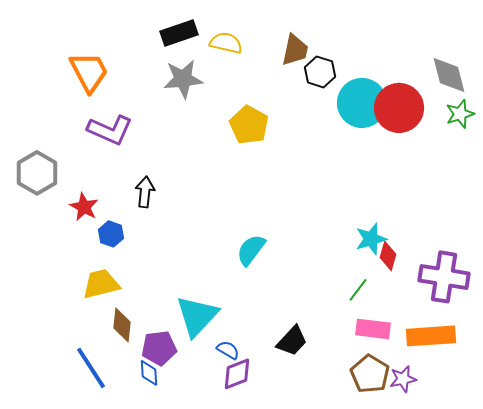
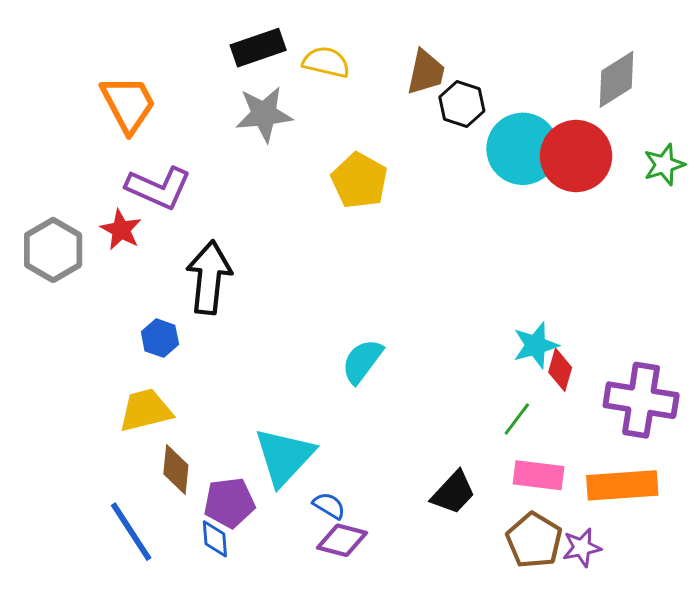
gray diamond: (449, 75) -> (616, 79), moved, turned 72
black arrow: (145, 192) -> (209, 277), size x1.6
red star: (84, 207) -> (121, 230), moved
black trapezoid: (292, 341) -> (453, 493), moved
purple diamond: (237, 374) -> (342, 540), turned 36

